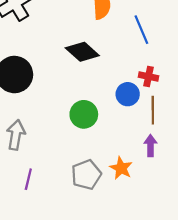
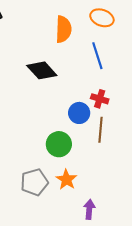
green circle: (84, 114) -> (59, 144), moved
purple arrow: (150, 146) -> (89, 209), moved

